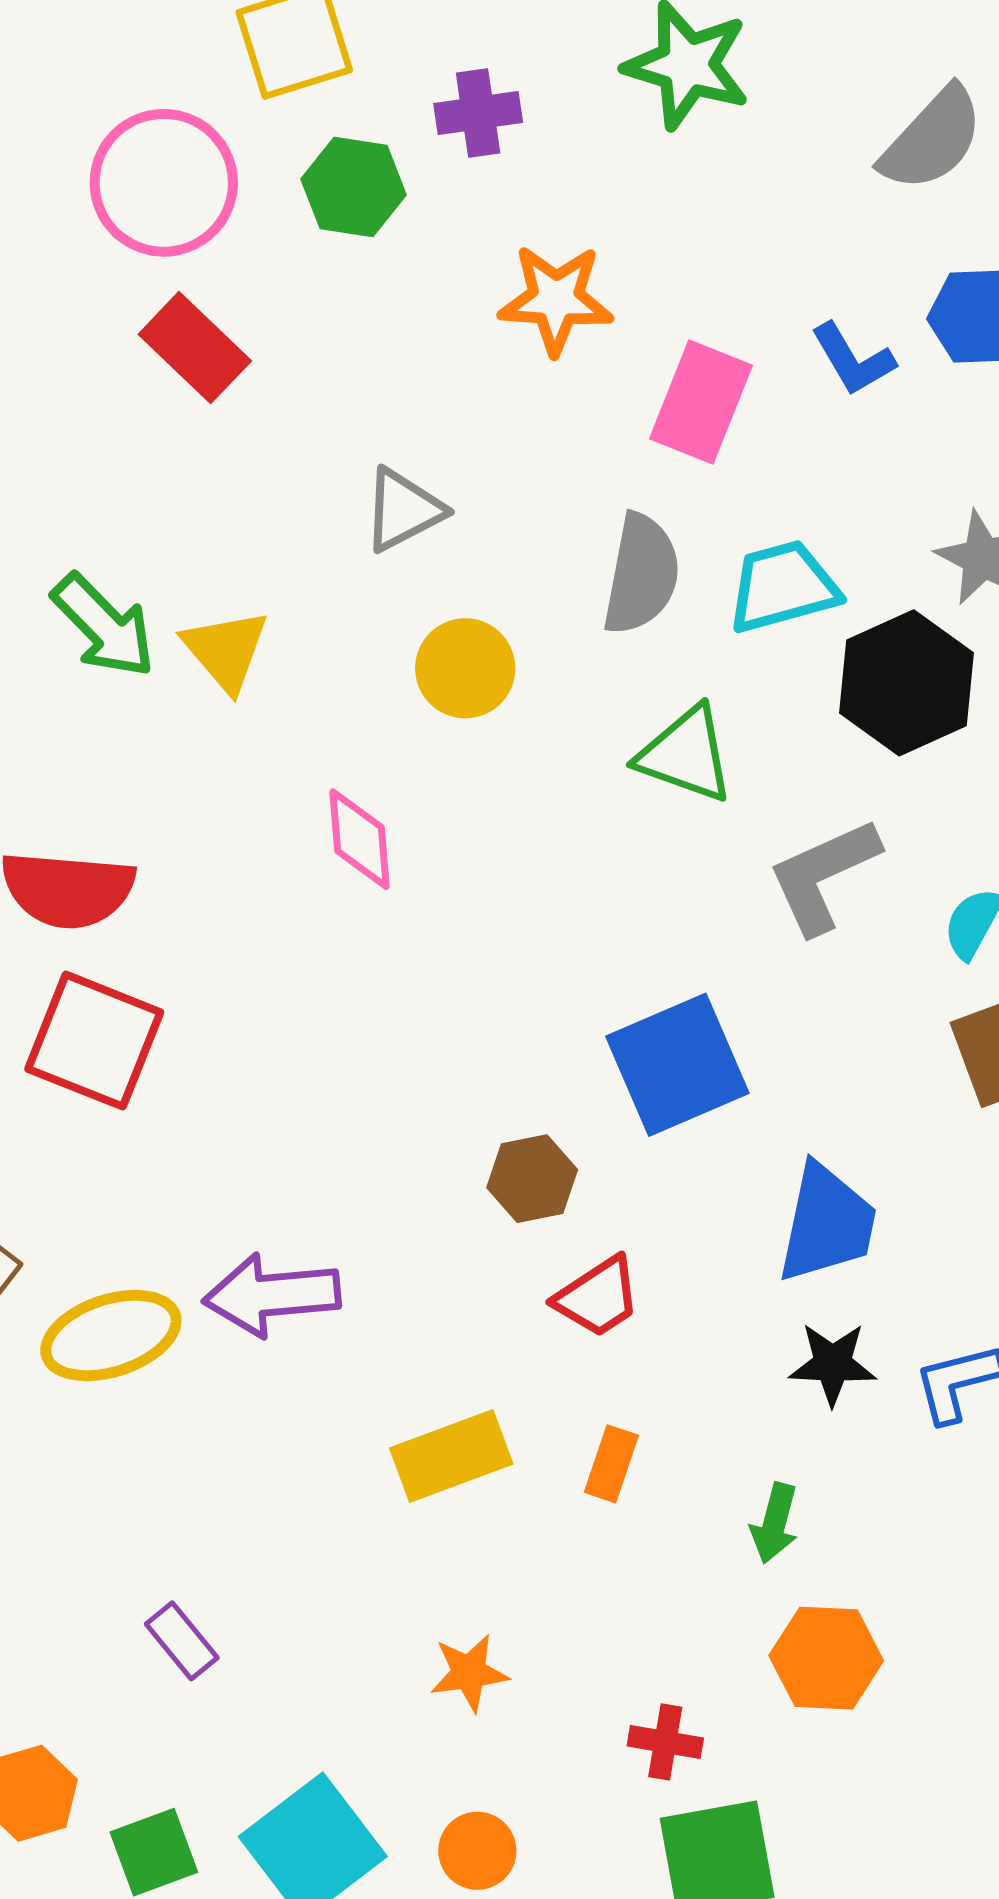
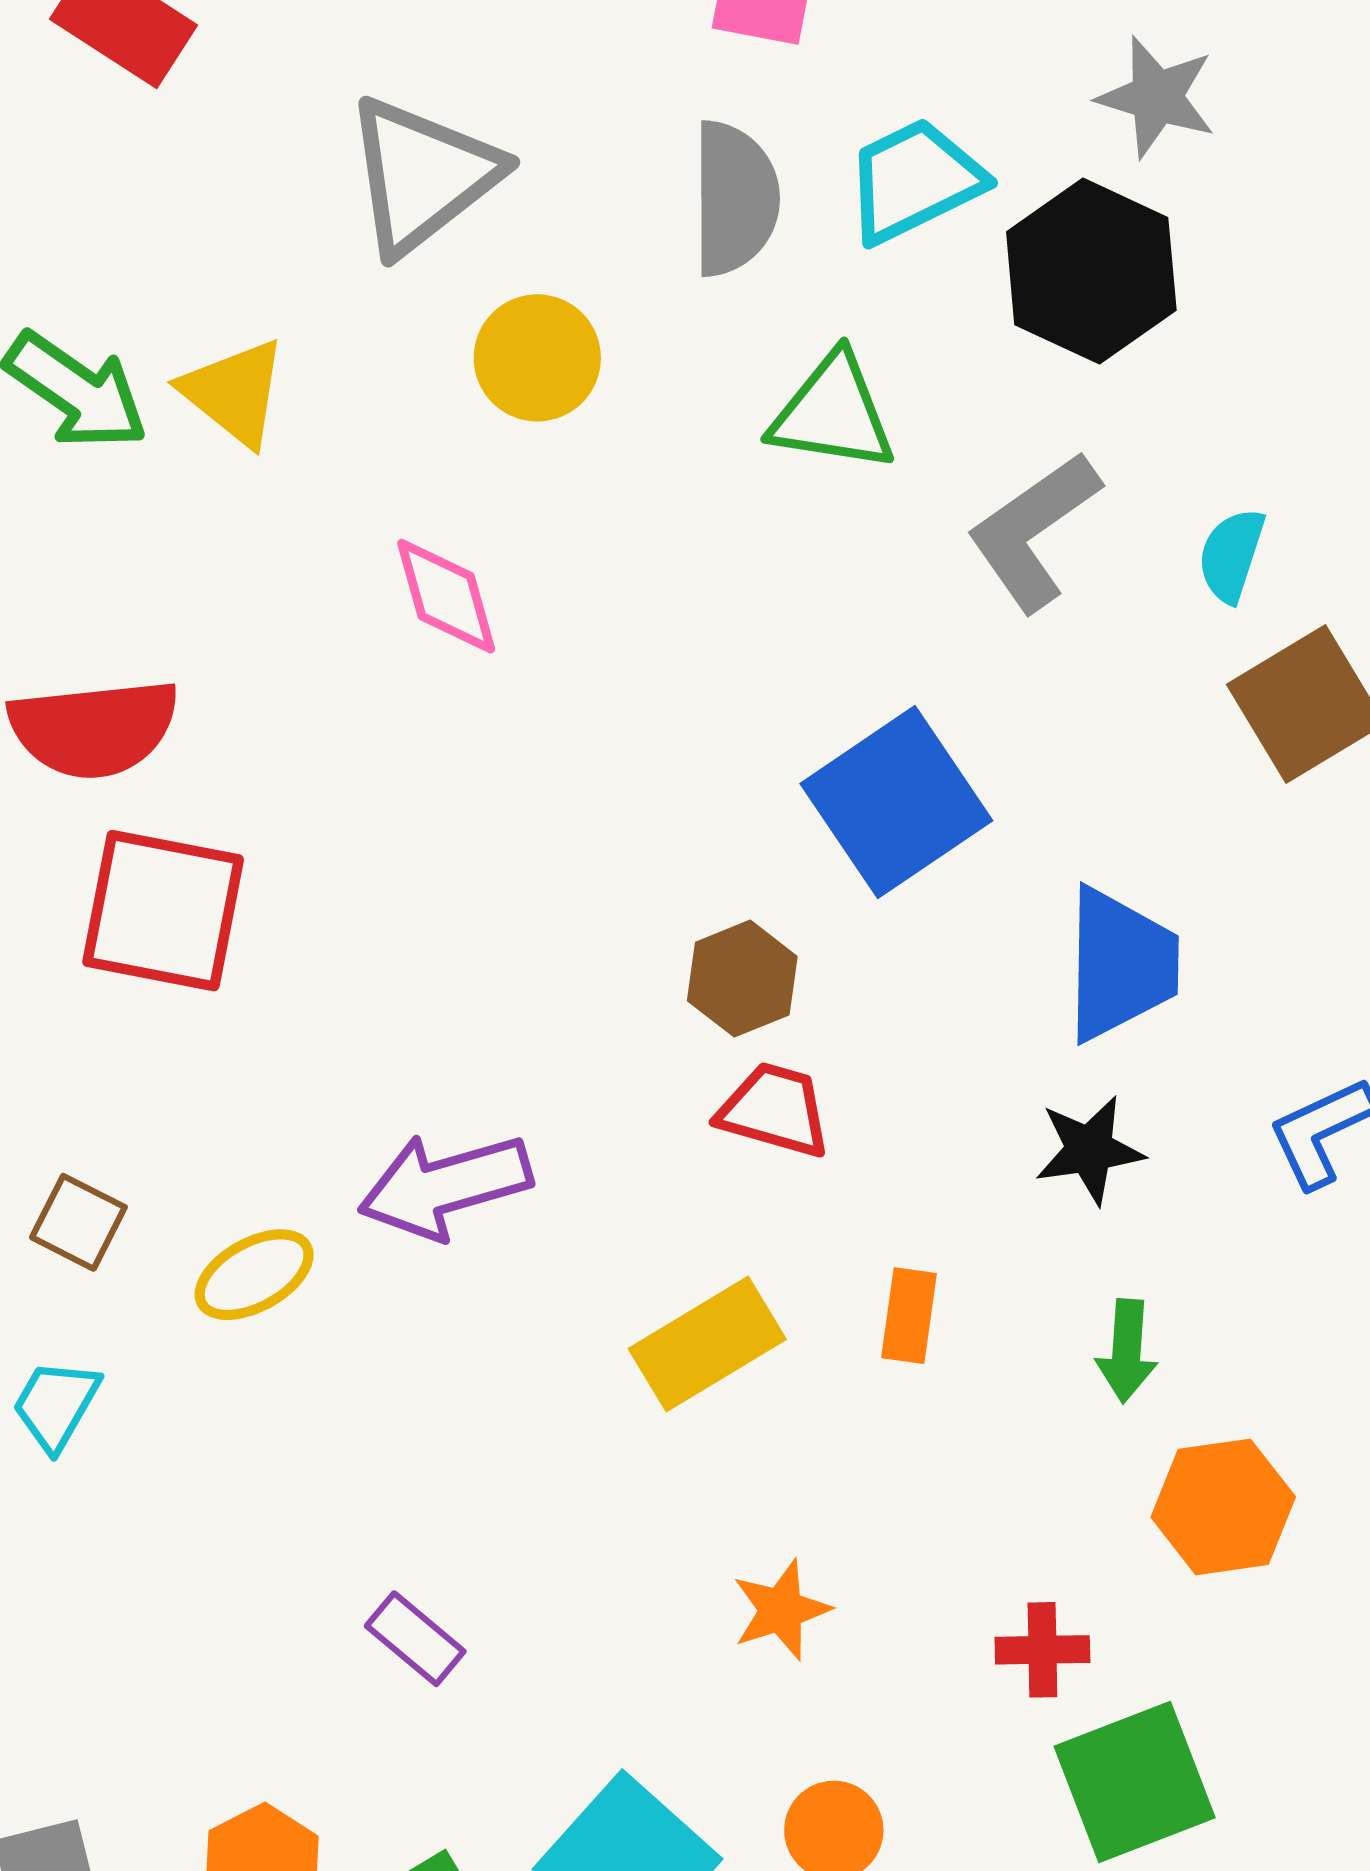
gray triangle: (403, 510) -> (422, 175), size x1.5
red trapezoid: (598, 1297) -> (775, 1110), moved, turned -120
yellow ellipse: (111, 1336) -> (254, 1275), size x0.7
black star: (833, 1364) -> (1089, 1150), moved

